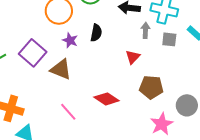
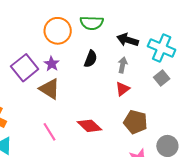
gray arrow: (145, 30) -> (123, 65), moved
gray square: (169, 39) -> (162, 78), turned 35
purple star: (70, 40) -> (52, 64), moved

